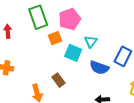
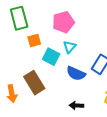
pink pentagon: (70, 19) -> (63, 22), moved
brown rectangle: (59, 80) -> (34, 83), size x1.6

